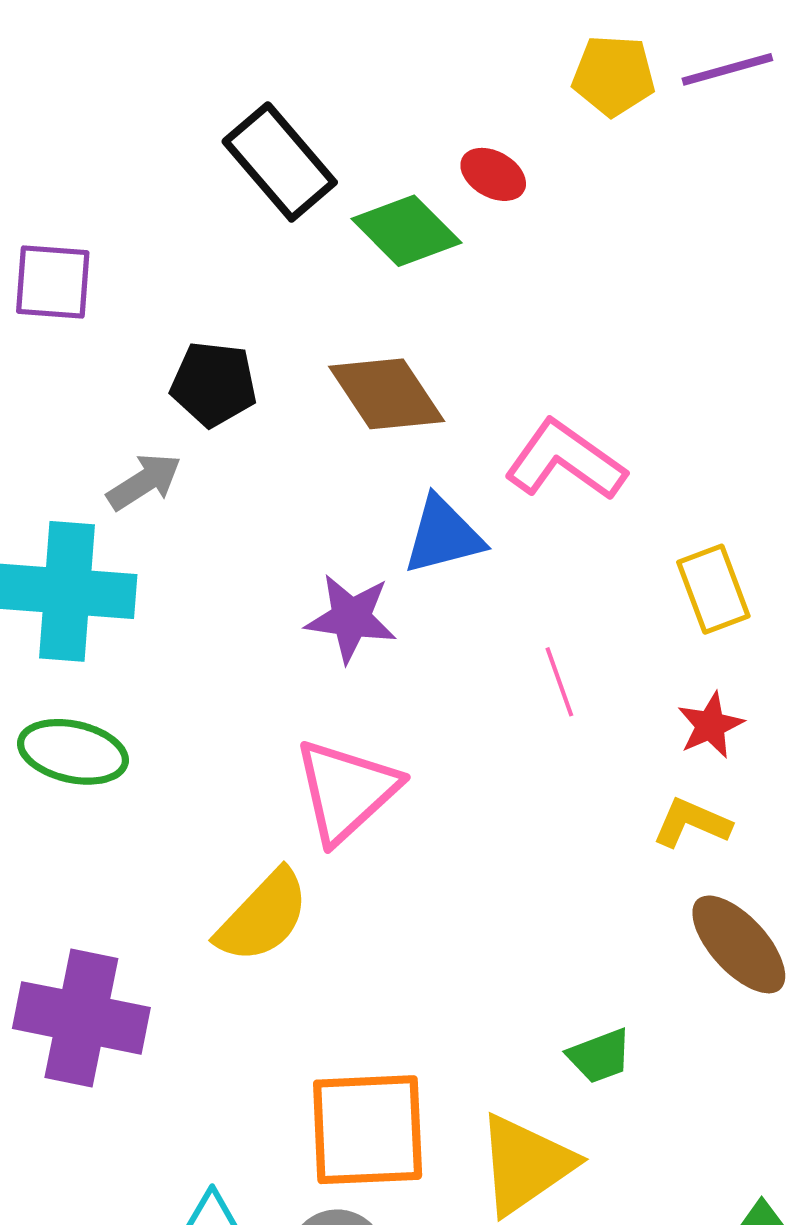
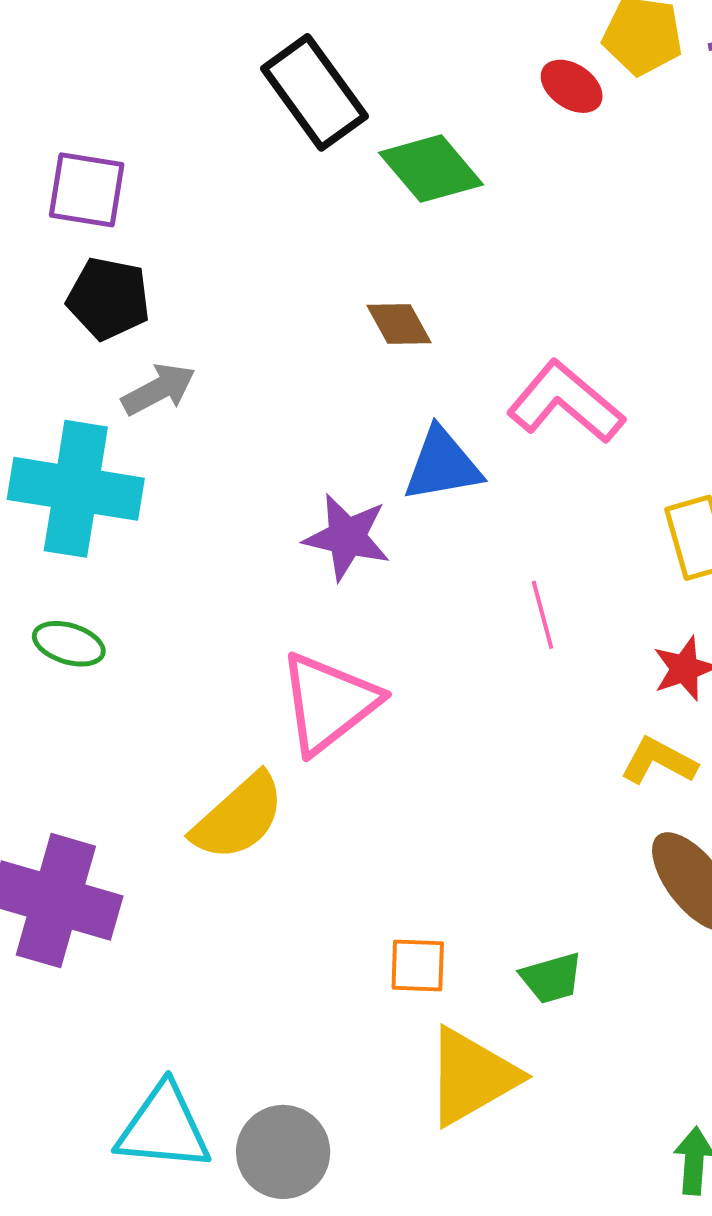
red ellipse: (493, 174) -> (572, 86), moved
black pentagon: (214, 384) -> (108, 298), moved
brown diamond: (387, 394) -> (399, 324), size x0.6
green ellipse: (73, 752) -> (69, 644), size x0.7
orange square: (368, 1130) -> (418, 965), moved, size x0.5

